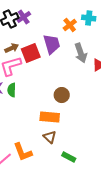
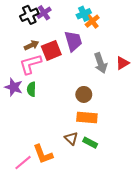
cyan cross: (89, 18) -> (84, 14), moved, turned -32
gray arrow: (81, 53) -> (101, 63), moved
orange rectangle: (50, 117) -> (87, 117), moved
green rectangle: (69, 157) -> (90, 143), moved

